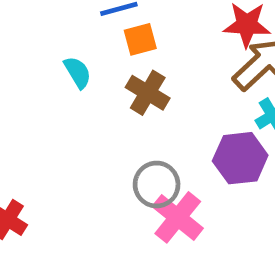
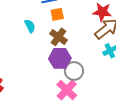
purple hexagon: (240, 158) -> (60, 58), moved
gray circle: (157, 184) -> (74, 71), moved

